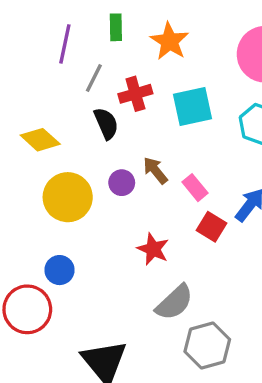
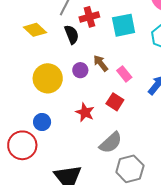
yellow diamond: (40, 140) -> (35, 30), moved
red square: (212, 227) -> (115, 102), moved
red star: (153, 249) -> (85, 112), moved

